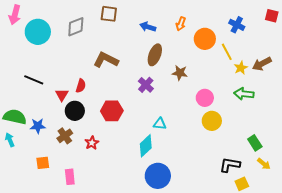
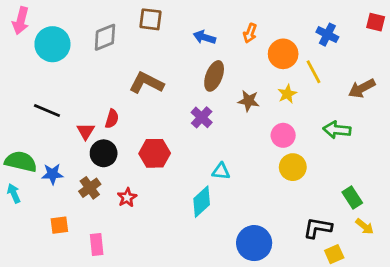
yellow star: (241, 68) -> (287, 94), moved
blue circle: (158, 176) -> (254, 243), moved

